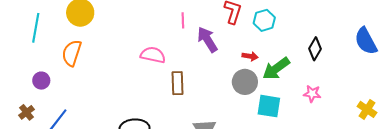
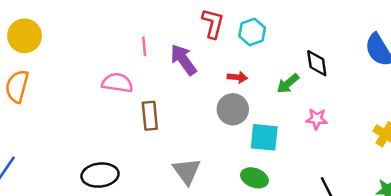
pink line: (183, 20) -> (144, 46), moved
black diamond: (315, 49) -> (317, 63), turned -35
green arrow: (276, 69) -> (288, 84), moved, size x0.7

